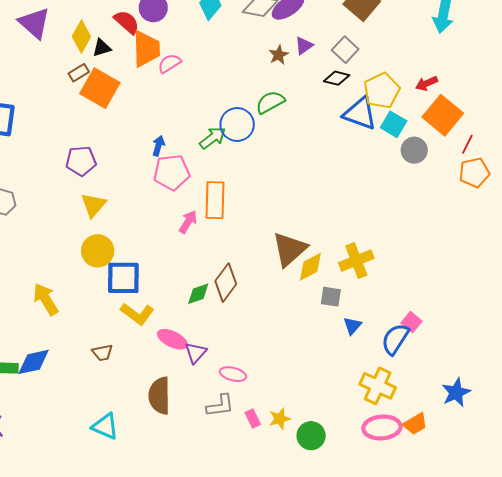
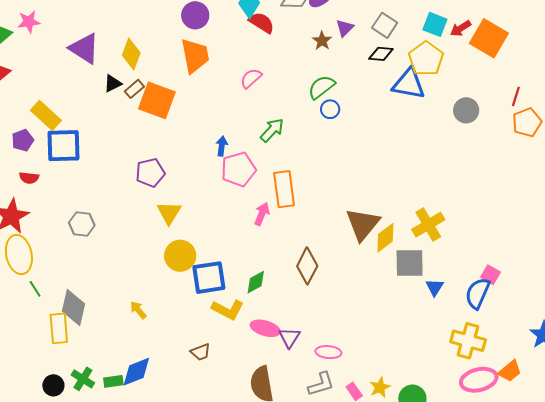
red semicircle: (127, 22) -> (262, 23), moved
black triangle: (102, 48) -> (113, 83), moved
pink semicircle: (169, 63) -> (251, 78), moved
red arrow: (427, 83) -> (461, 28), moved
orange square: (443, 115) -> (489, 38), moved
blue circle: (237, 124) -> (330, 109), moved, size x0.6
cyan square: (394, 124) -> (435, 24), moved
green diamond: (198, 294) -> (256, 282), moved
gray square: (331, 297) -> (410, 263), size x1.5
yellow arrow: (46, 299) -> (138, 310), size x0.6

